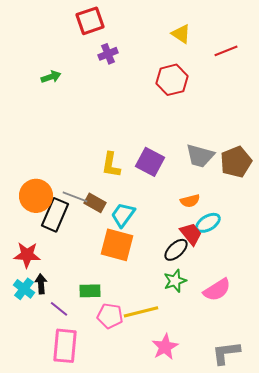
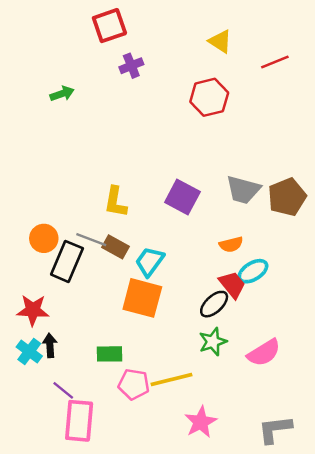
yellow L-shape: (111, 165) -> (116, 202), moved
orange circle: (36, 196) -> (44, 238), size x0.7
purple line: (59, 309) -> (63, 390), moved

